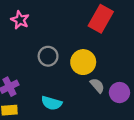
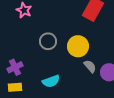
cyan semicircle: (52, 103) -> (51, 81), turned -36

